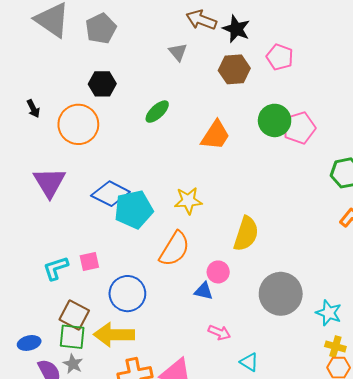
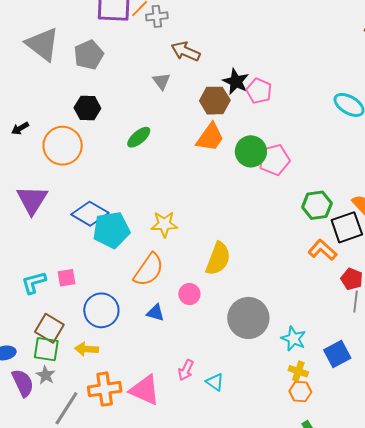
black star: (236, 29) -> (236, 82), moved
black arrow: (33, 109) -> (20, 128), turned 84
orange trapezoid: (215, 135) -> (210, 137), moved
blue triangle: (204, 291) -> (155, 313), moved
pink arrow: (219, 332) -> (186, 370), moved, turned 90
yellow arrow: (114, 335) -> (86, 349), size x0.6

